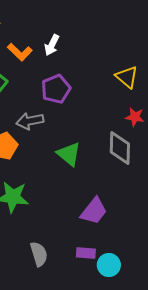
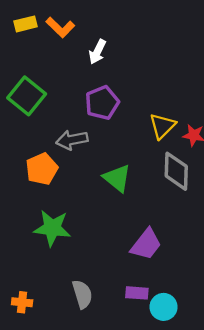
orange L-shape: (20, 52) -> (60, 27), moved
yellow triangle: (127, 77) -> (162, 126), moved, turned 35

